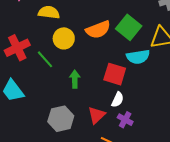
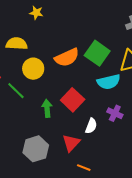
red square: (115, 74) -> (73, 100), moved, turned 30
purple cross: (125, 120) -> (115, 113), moved

